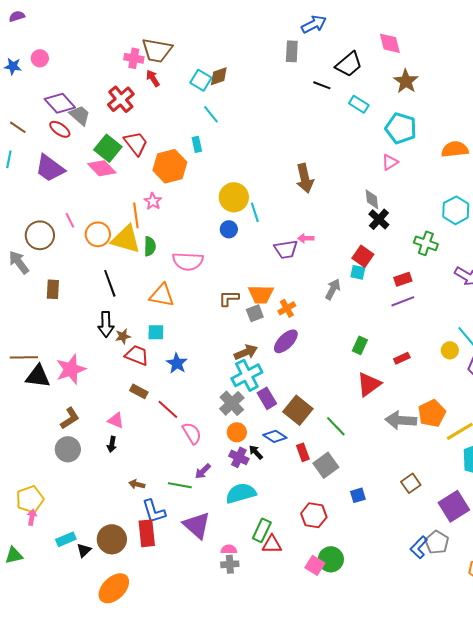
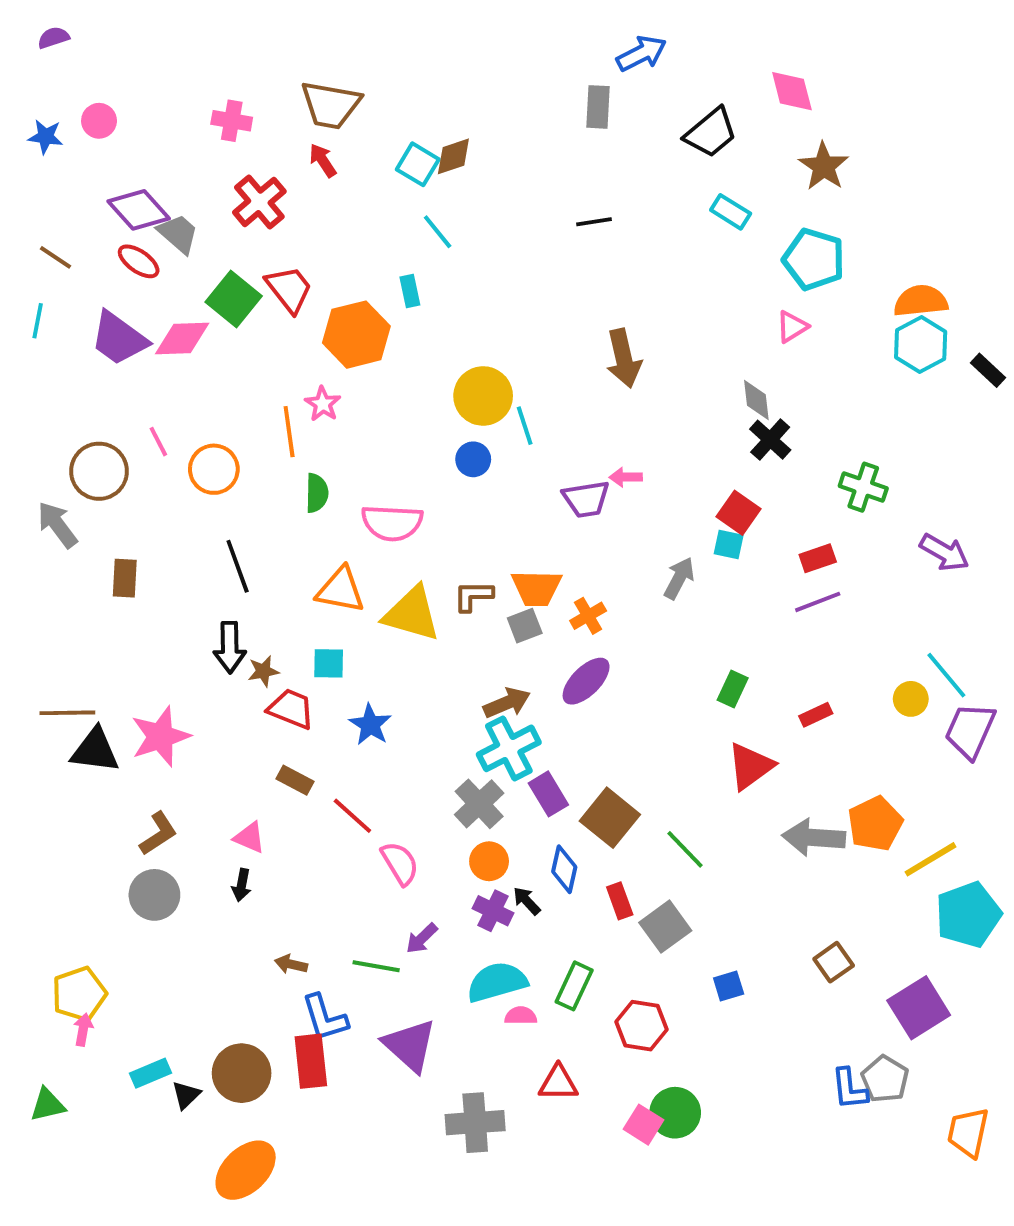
pink cross: (134, 58) -> (232, 121), moved
black line: (322, 85) -> (594, 222), moved, turned -30
pink diamond: (102, 168) -> (182, 339), moved, turned -48
cyan hexagon: (456, 210) -> (921, 345), moved
yellow triangle: (126, 239) -> (412, 614), moved
blue diamond: (275, 436) -> (564, 869), turned 70
green rectangle: (262, 530) -> (574, 986), moved
blue L-shape: (419, 547) -> (849, 1089), turned -50
pink semicircle: (229, 549) -> (521, 1016), moved
gray cross: (230, 564) -> (475, 1123), size x1.6

